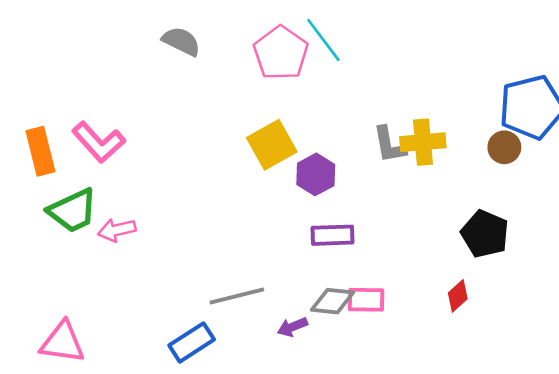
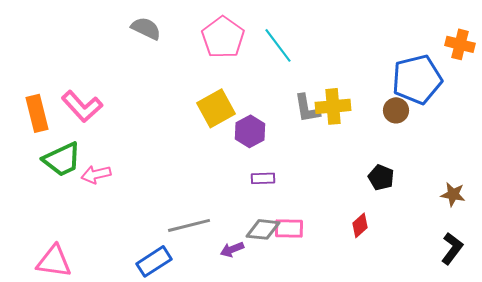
cyan line: (323, 40) -> (278, 45), moved
black pentagon: (485, 234) -> (381, 177), size x0.7
purple rectangle: (332, 235) -> (263, 178), size x0.7

